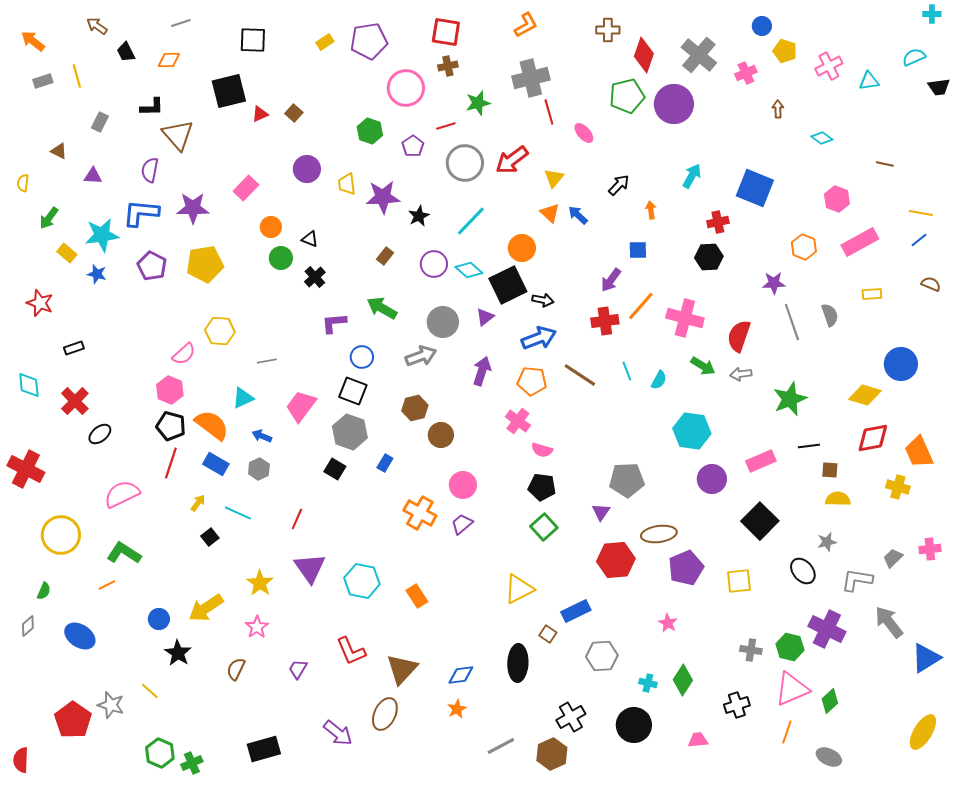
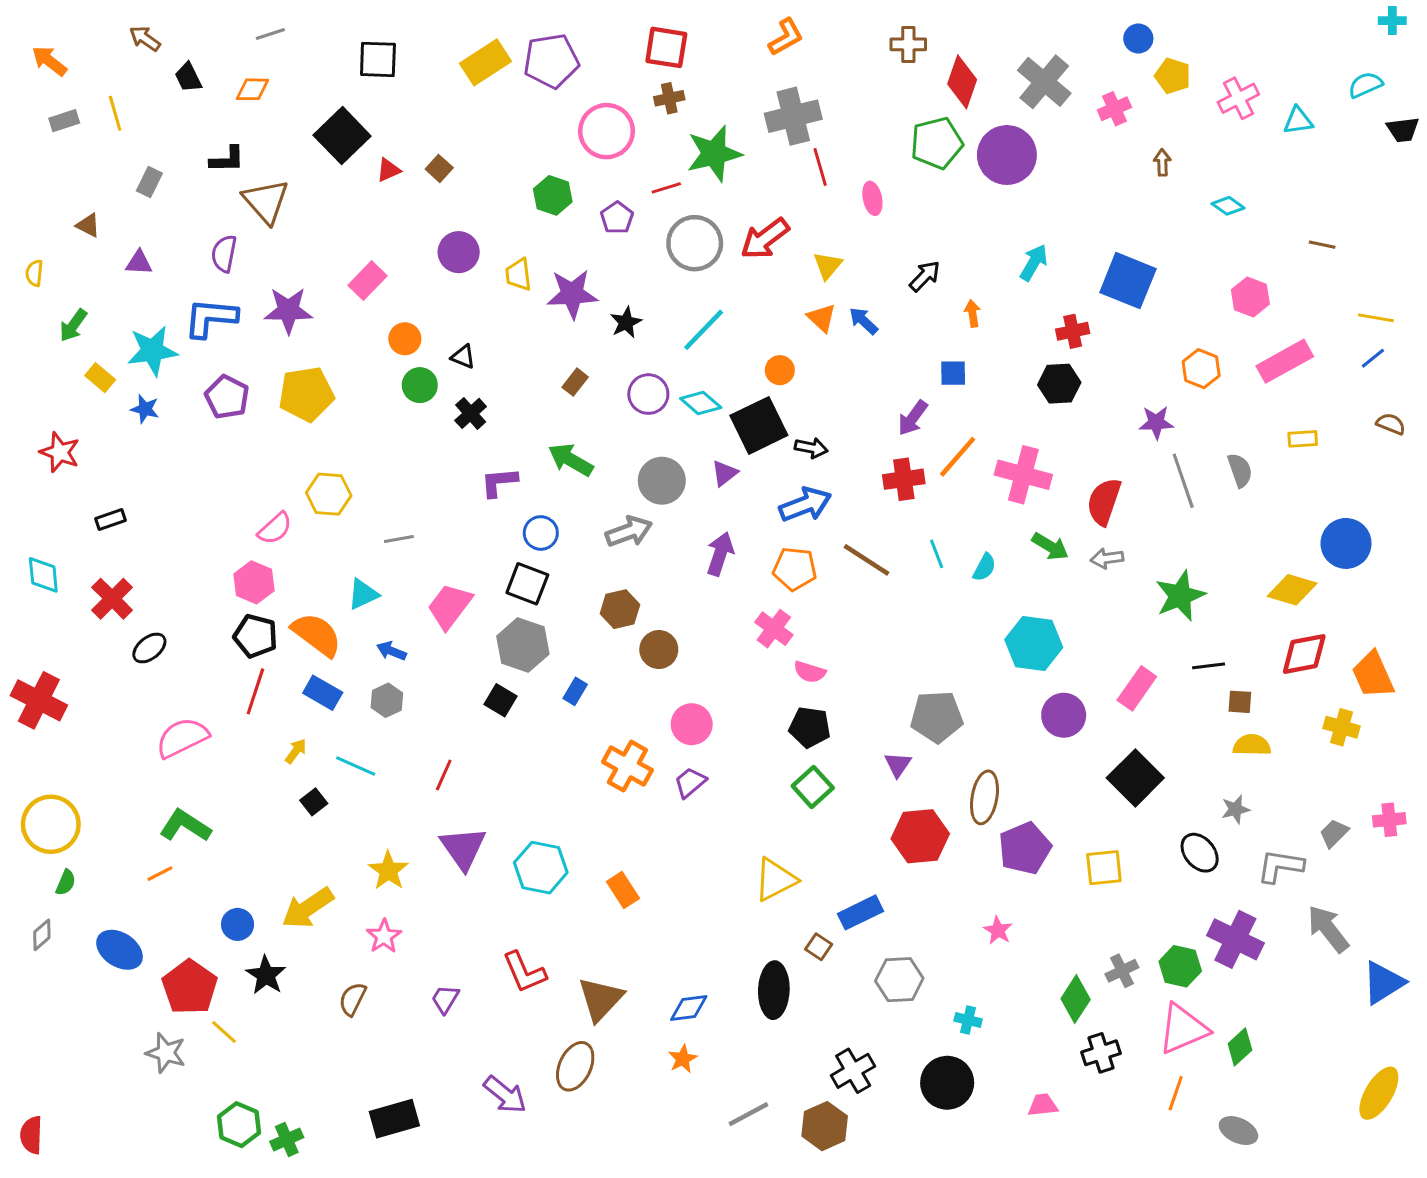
yellow rectangle: (325, 42) -> (486, 62), size x1.8
black square: (229, 91) -> (342, 136), turned -30
green star: (478, 103) -> (714, 154), size x1.5
pink ellipse: (584, 133) -> (872, 198), turned 30
orange circle: (522, 248) -> (780, 370), size x0.7
pink rectangle: (761, 461) -> (1137, 688), turned -32
brown ellipse: (659, 534) -> (984, 797), turned -72
yellow circle: (61, 535) -> (51, 824), moved
gray cross: (751, 650) -> (1122, 971), turned -35
green diamond: (683, 680) -> (1076, 999), moved
red pentagon: (73, 720) -> (190, 987), moved

